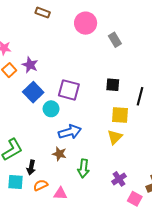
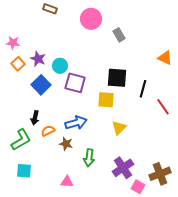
black square: (113, 85) -> (117, 78), size x1.5
cyan circle: (51, 109) -> (60, 66), moved
yellow square: (120, 115) -> (106, 100), moved
black arrow: (31, 167) -> (35, 118), moved
purple cross: (119, 179) -> (123, 168), size x1.5
orange semicircle: (41, 185) -> (48, 131), moved

